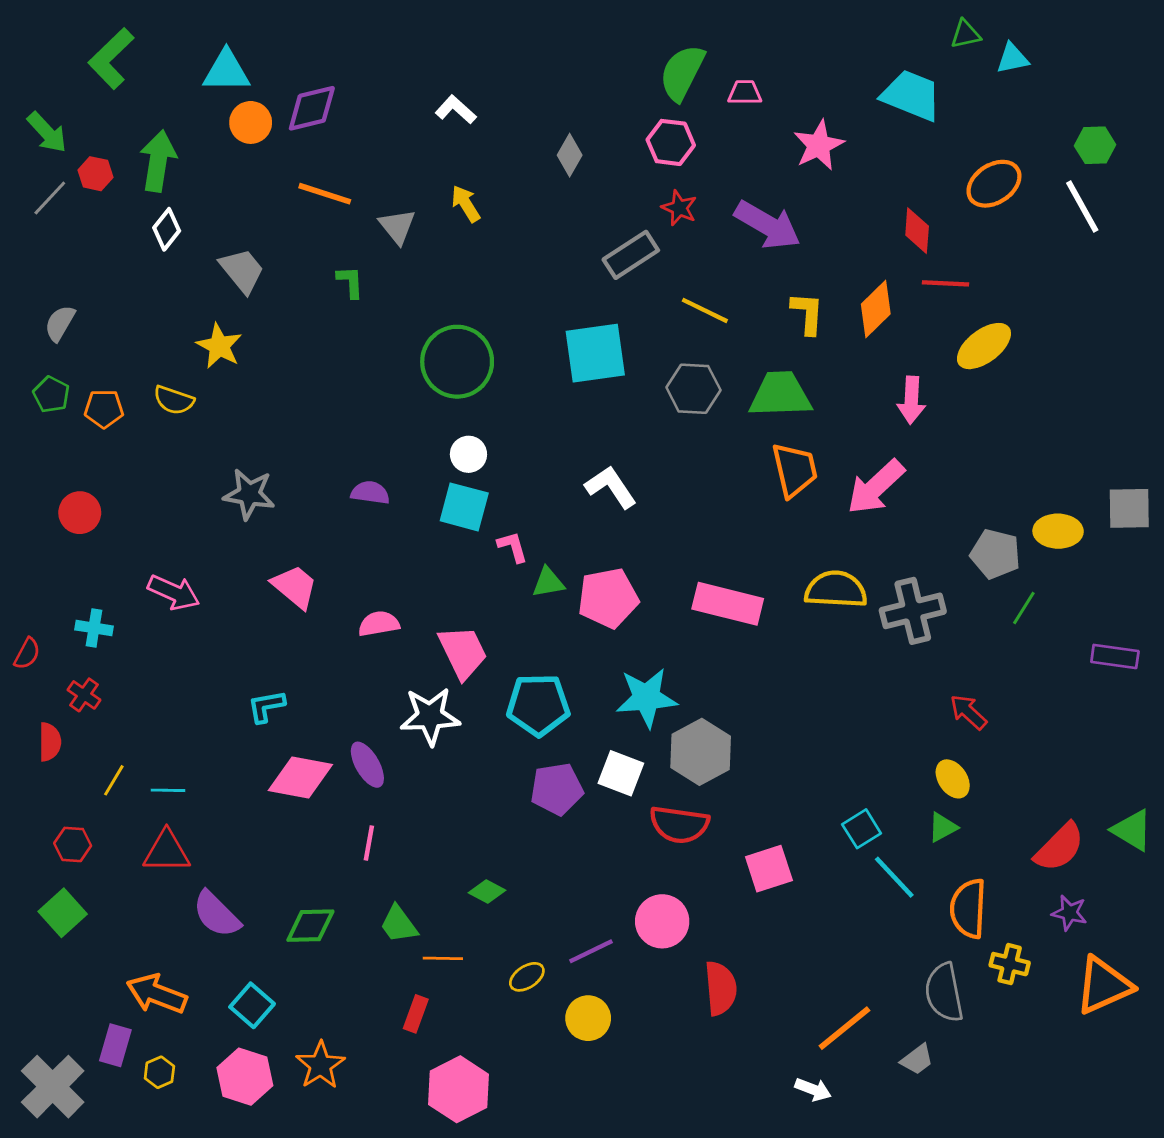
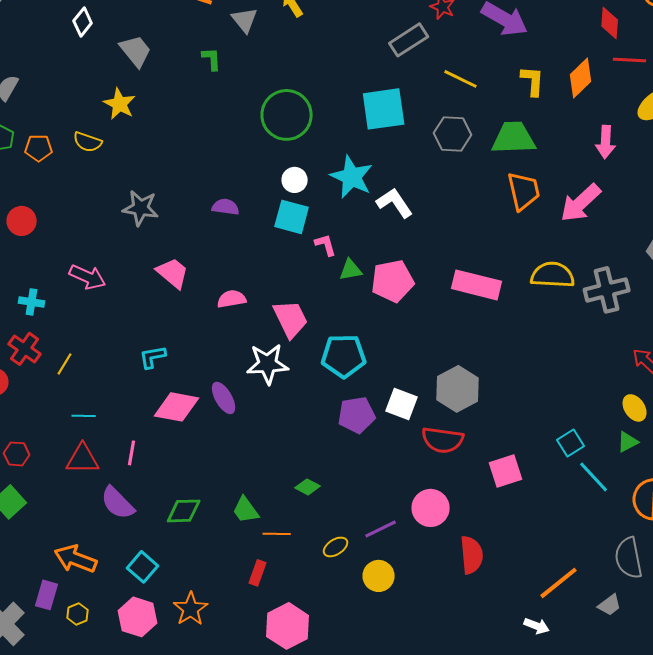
red cross: (84, 695) -> (25, 349), size x1.4
cyan star: (646, 698) -> (352, 177), moved, turned 30
yellow line: (114, 780) -> (65, 364), moved
pink line: (369, 843) -> (132, 453), moved

